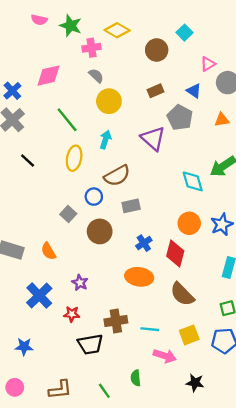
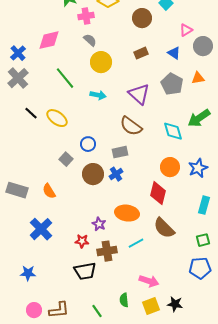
gray pentagon: (180, 117) -> (172, 84), moved
cyan arrow: (105, 140) -> (98, 95), turned 84
yellow ellipse: (74, 158) -> (57, 118), moved, turned -65
brown semicircle: (117, 176) -> (131, 126), moved, turned 65
blue cross: (144, 243) -> (116, 174), moved
purple star: (80, 283) -> (99, 224), moved
red star: (72, 314) -> (82, 241), moved
cyan line: (150, 329) -> (136, 243), moved, turned -35
yellow square: (189, 335) -> (151, 306), moved
pink circle: (15, 387) -> (34, 310), moved

